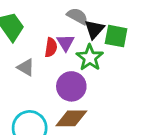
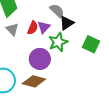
green square: (116, 36) -> (91, 44), moved
gray triangle: (26, 67) -> (12, 29), moved

